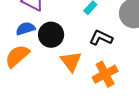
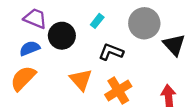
black circle: (51, 35) -> (62, 36), moved

